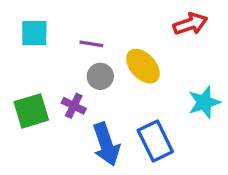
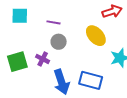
yellow ellipse: (143, 66) -> (96, 36), moved
blue rectangle: (155, 141) -> (91, 80), turned -50

